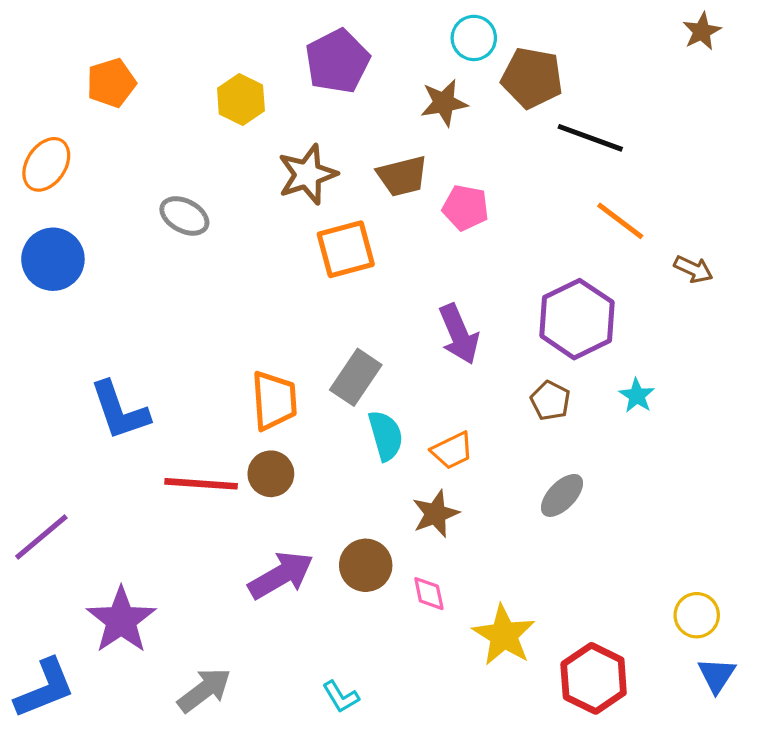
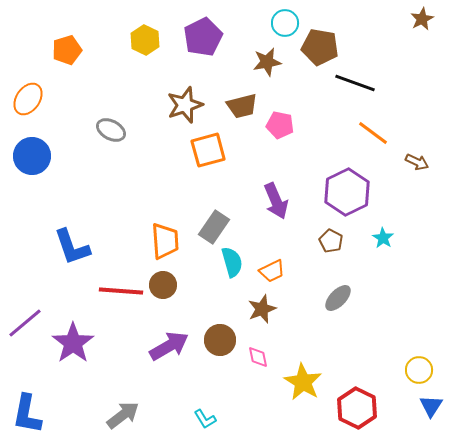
yellow hexagon: (241, 100) -> (145, 40), moved
purple star: (121, 620) -> (73, 343), moved
blue L-shape: (45, 688) -> (27, 414), turned 123

